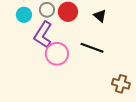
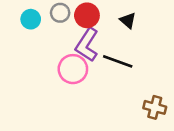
purple L-shape: (43, 35) -> (87, 45), moved

